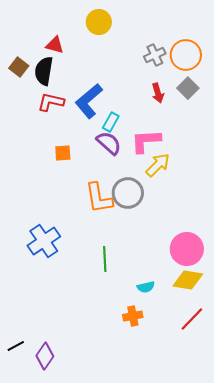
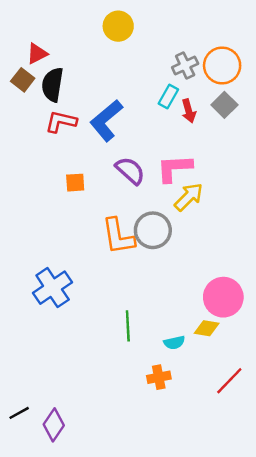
red triangle: (55, 45) -> (37, 54), moved, turned -42
cyan rectangle: (111, 122) -> (168, 97), moved
green line: (105, 259) -> (128, 326), moved
yellow diamond: (188, 280) -> (207, 328), moved, size x0.7

